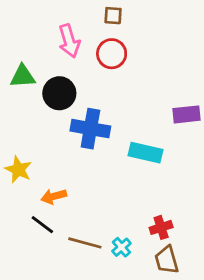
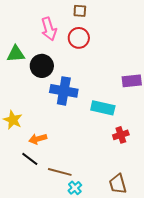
red cross: (161, 227) -> (121, 135), moved
cyan cross: (121, 247) -> (75, 188), moved

